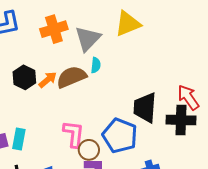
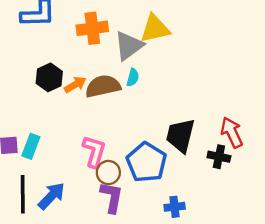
yellow triangle: (128, 24) -> (155, 29), moved
black cross: (181, 120) -> (219, 157), size x0.7

